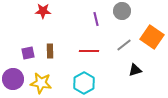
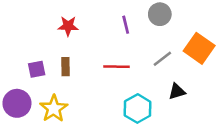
red star: (43, 11) -> (68, 26), moved
yellow star: (41, 83) -> (54, 109), turned 30
cyan hexagon: (84, 83) -> (138, 109), moved

